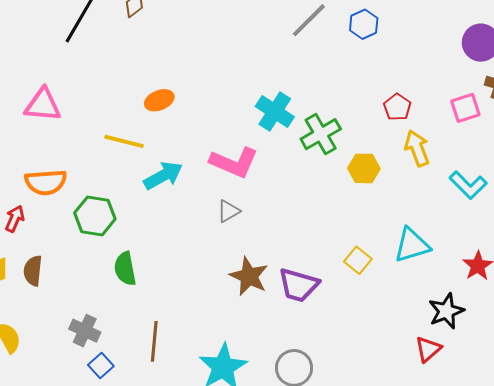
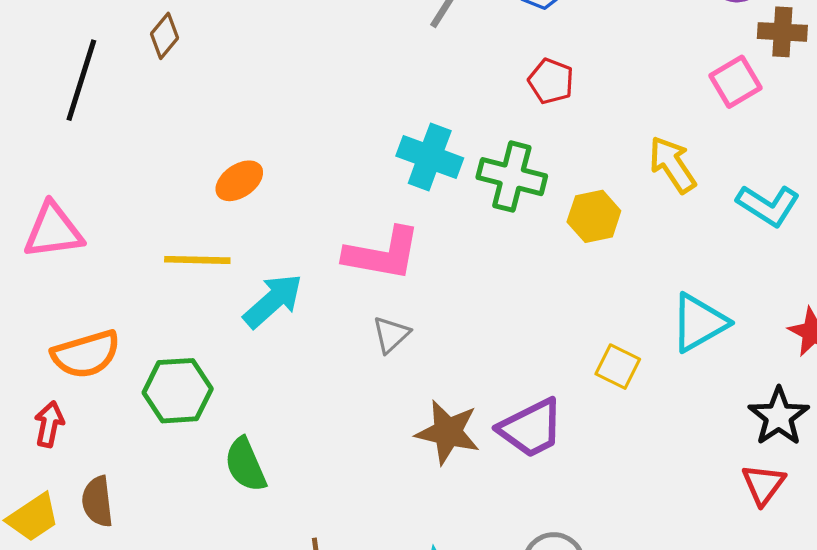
red pentagon: (397, 107) -> (551, 81), moved
green cross: (321, 134) -> (512, 177), turned -33
purple trapezoid: (298, 285) -> (531, 428), turned -30

